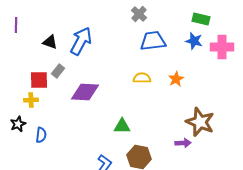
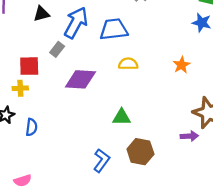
blue trapezoid: (153, 41) -> (114, 29), moved
black triangle: (50, 42) -> (41, 14), moved, turned -35
gray rectangle: (58, 71) -> (57, 49), moved
yellow semicircle: (142, 78) -> (128, 64), moved

